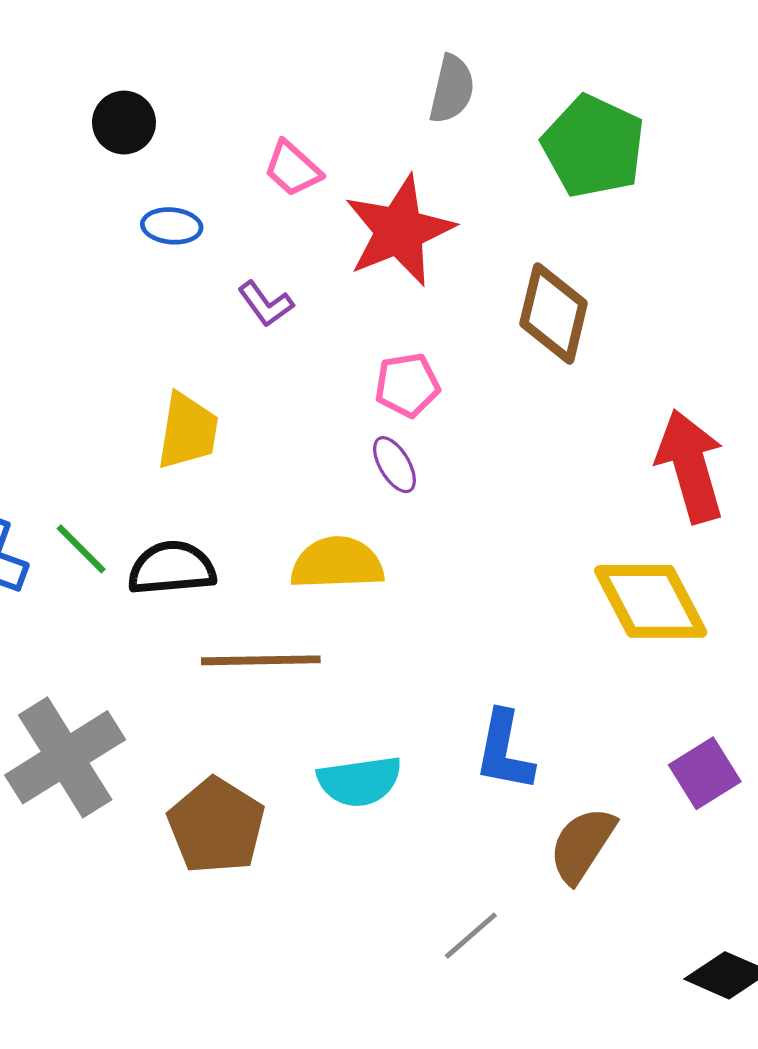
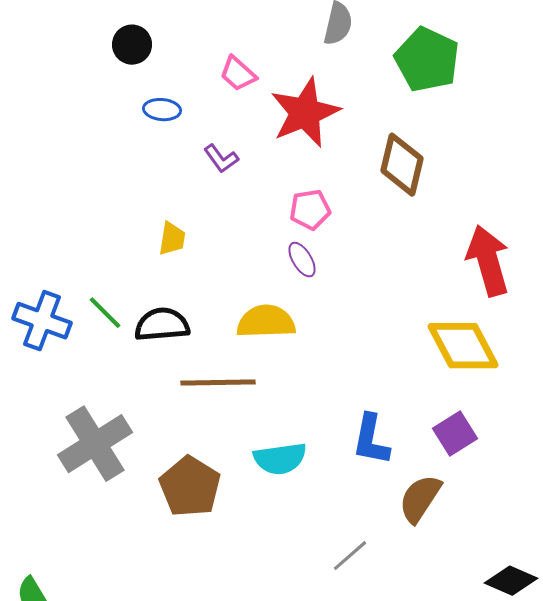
yellow trapezoid: (188, 431) -> (172, 239), size x0.7
purple square: (705, 773) -> (455, 434), moved

